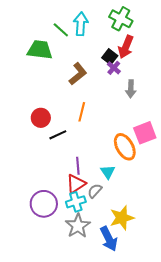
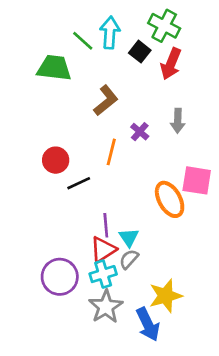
black square: (110, 57) -> (140, 52), moved
purple cross: (114, 68) -> (140, 132), moved
pink square: (145, 133) -> (197, 180), turned 30
cyan triangle: (108, 172) -> (129, 237), moved

